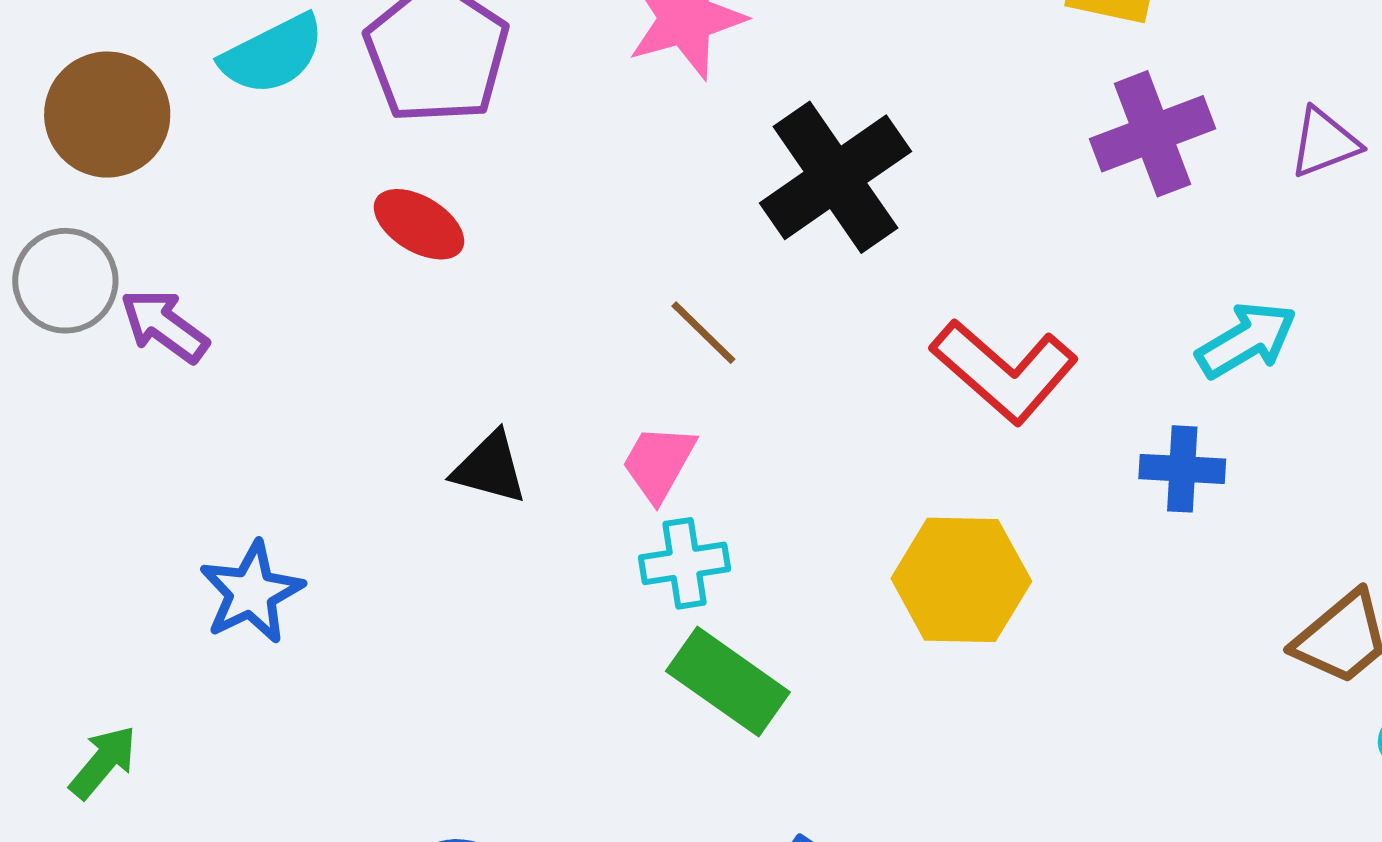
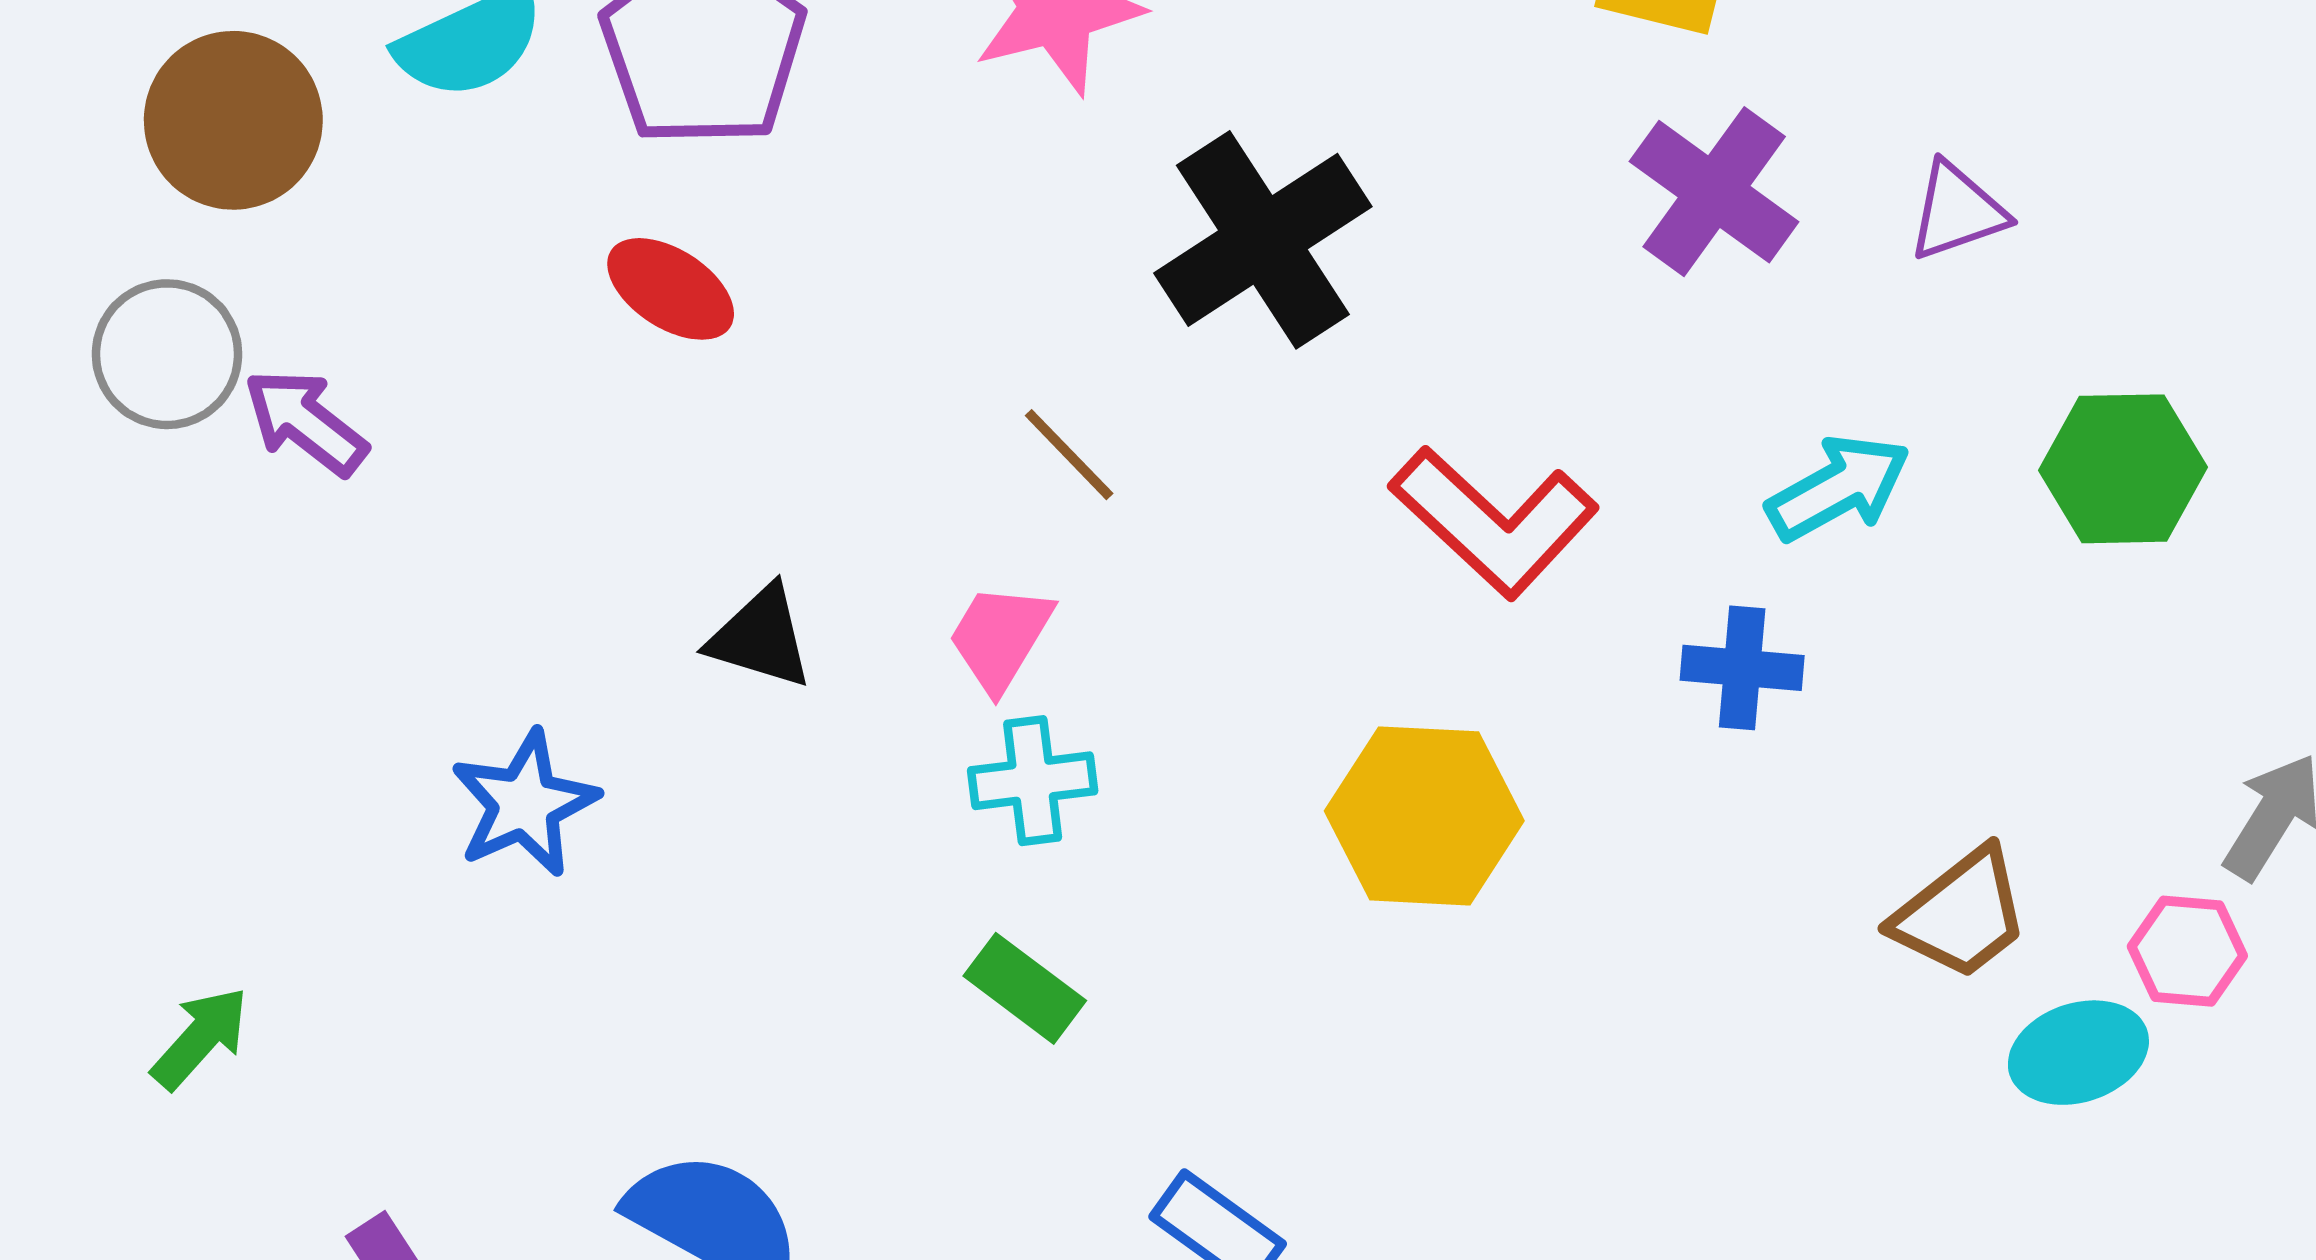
purple cross: (1153, 134) -> (1714, 192), turned -35
blue star: (251, 592) -> (525, 804), moved
green rectangle: (728, 682) -> (1025, 988), moved, size x0.7

